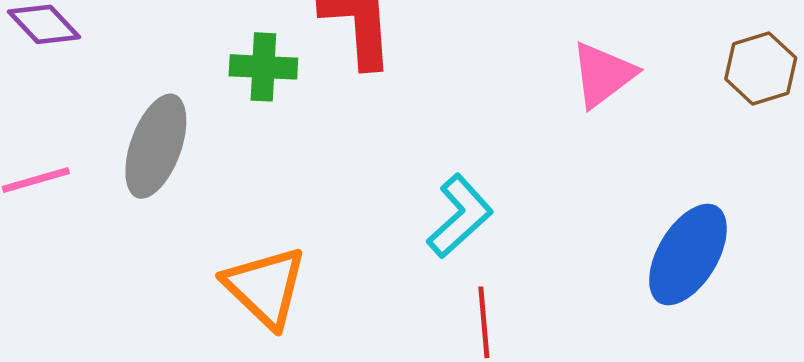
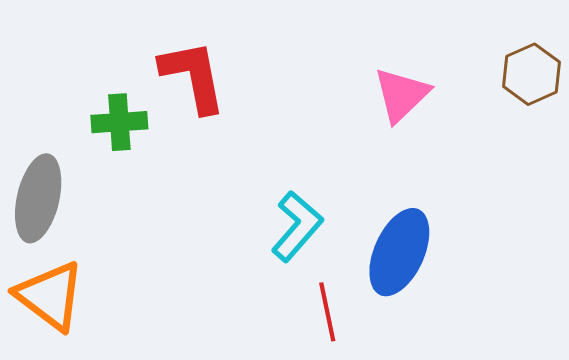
blue ellipse: (688, 255) -> (399, 252), moved
orange triangle: (265, 287) -> (50, 296), moved

